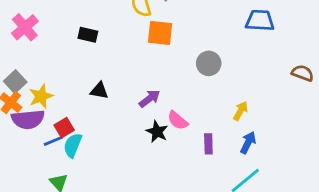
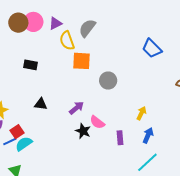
blue trapezoid: (260, 21) -> (152, 48), turned -135
gray circle: (209, 63) -> (108, 81), moved
cyan semicircle: (73, 145) -> (24, 144), turned 36

